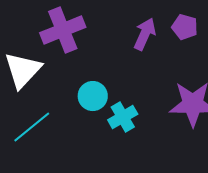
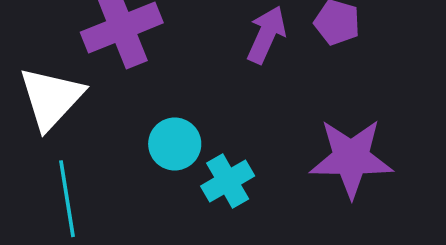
cyan line: (32, 127) -> (67, 199), turned -60

